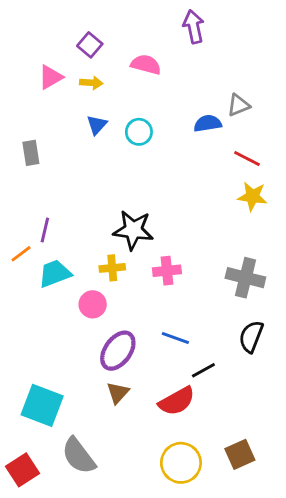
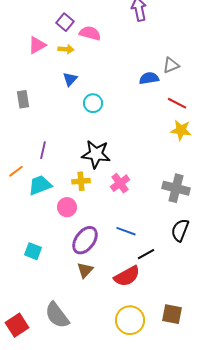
pink semicircle: (146, 65) -> (90, 33), moved
cyan circle: (139, 132) -> (93, 103), moved
purple line: (45, 230) -> (43, 150), moved
pink cross: (167, 271) -> (120, 183), turned -30
cyan square: (42, 405) -> (33, 251), moved, size x0.6
brown square: (240, 454) -> (172, 314), turned 35

